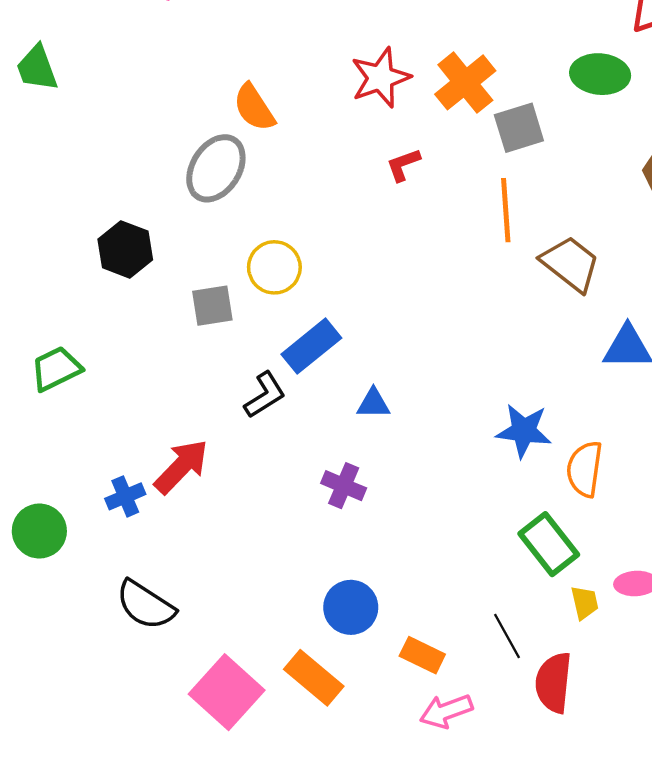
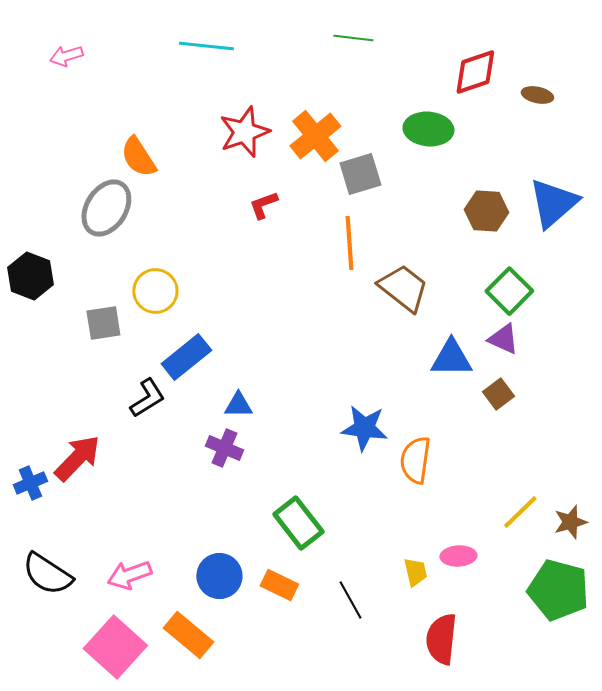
purple cross: (344, 486) -> (224, 448), moved
green rectangle: (549, 544) -> (298, 523), moved
orange rectangle: (422, 655) -> (279, 585), moved
red semicircle: (554, 683) -> (441, 639), moved
pink arrow: (446, 711) -> (129, 575), moved

